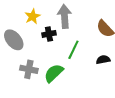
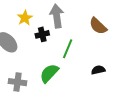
black semicircle: (103, 60) -> (98, 70), moved
gray cross: (29, 69) -> (17, 82), moved

